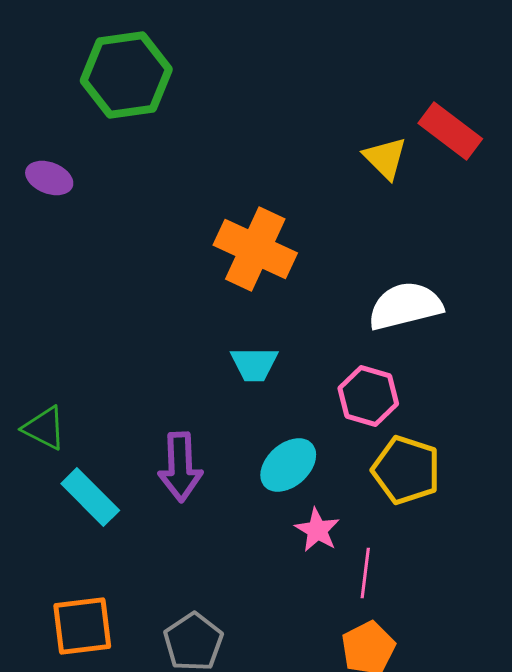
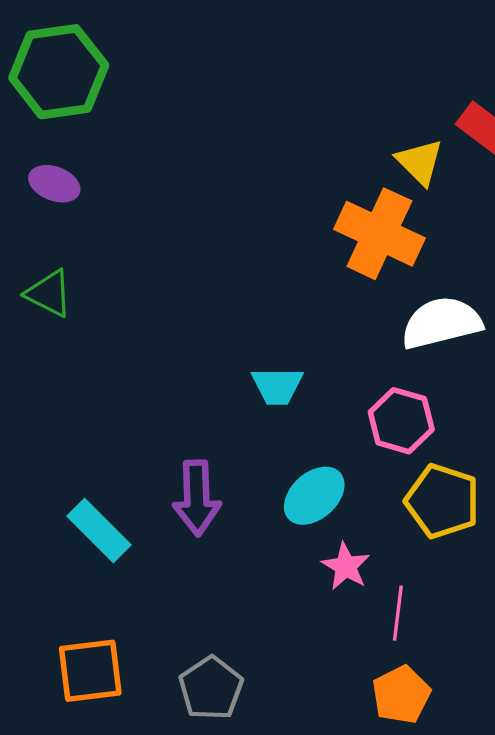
green hexagon: (126, 75) -> (59, 72), moved
orange cross: (255, 249) -> (379, 234), moved
green triangle: (44, 428) -> (49, 293), moved

